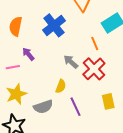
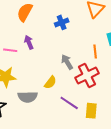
blue cross: (54, 25) -> (62, 22), size x0.6
purple line: (76, 107) -> (69, 103), moved, turned -48

